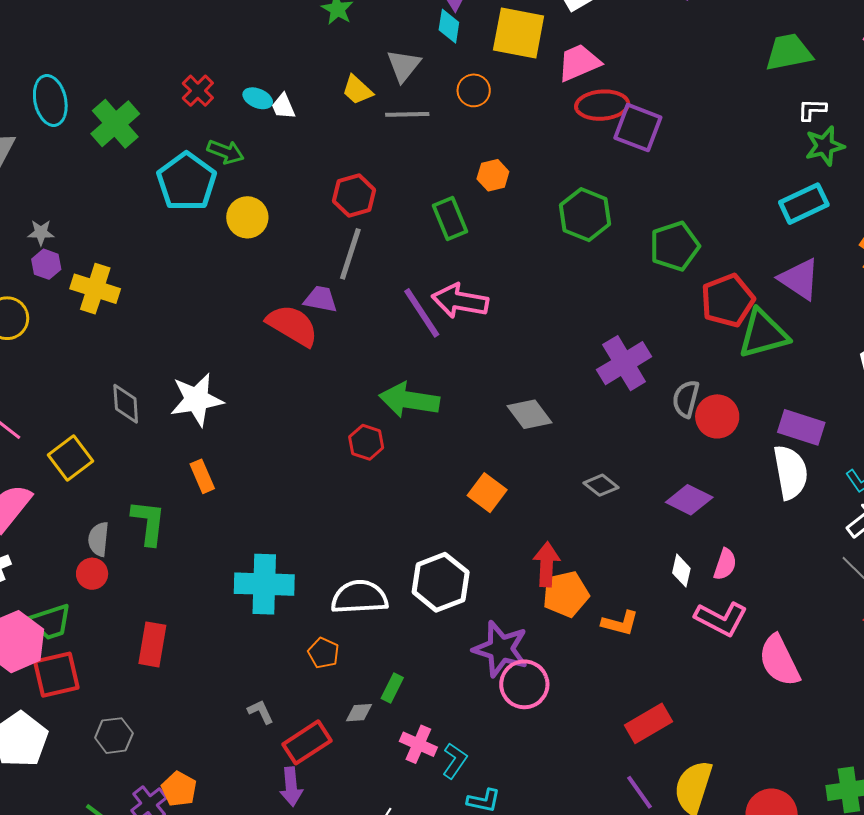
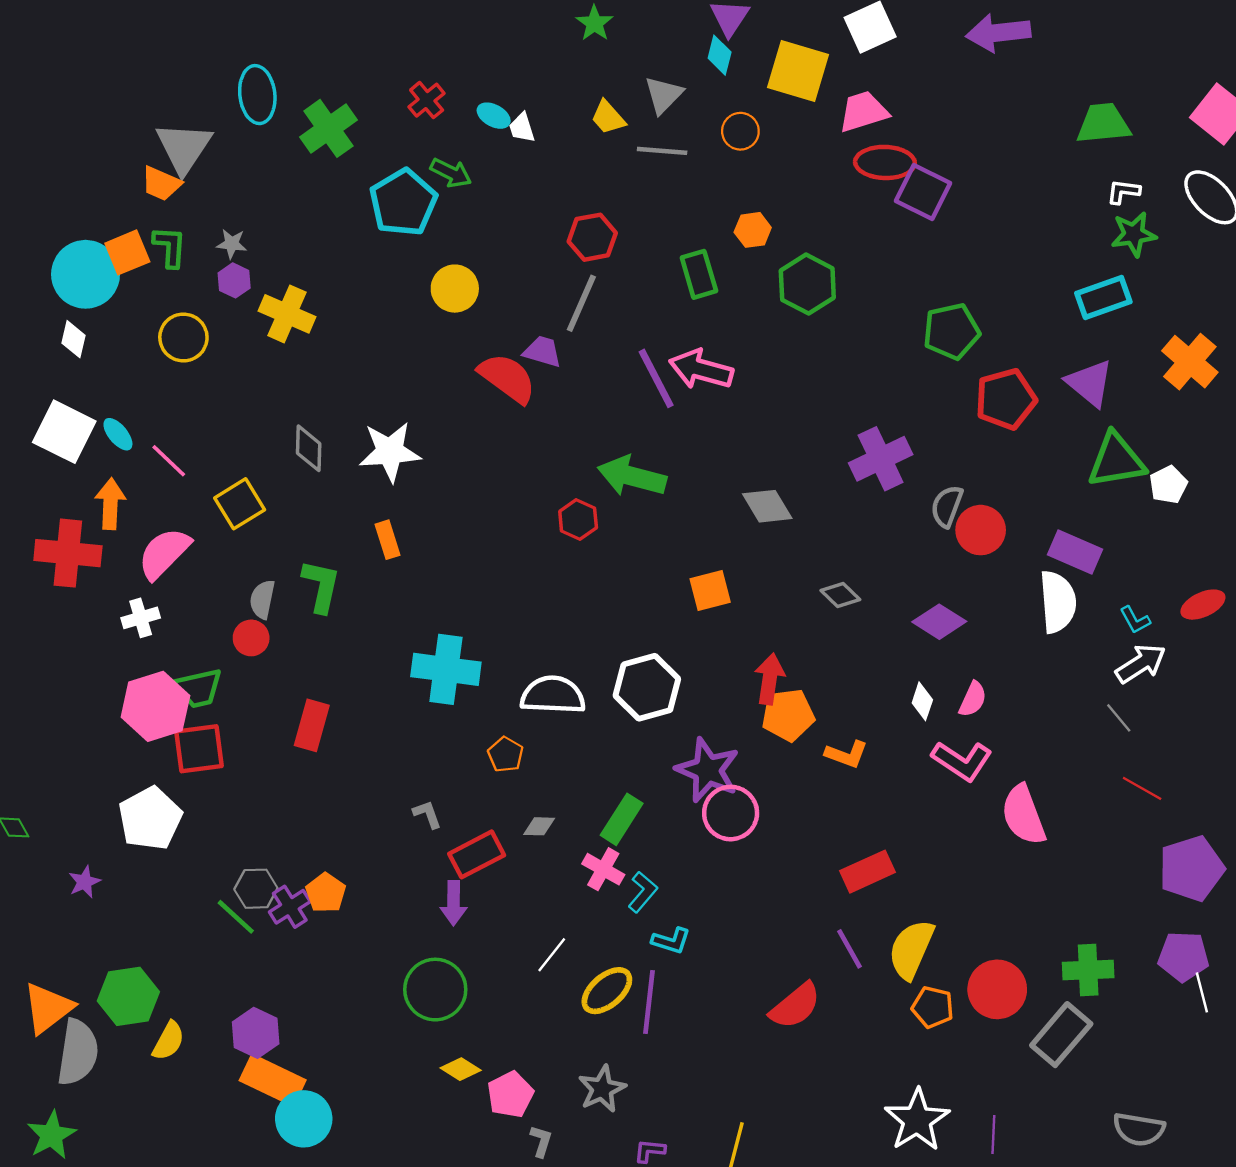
green hexagon: (585, 215) -> (807, 284), moved
yellow circle: (247, 217) -> (455, 289), moved
green triangle: (763, 334) -> (1116, 460), moved
orange square: (487, 493) -> (710, 590), turned 33
green rectangle: (392, 688) -> (622, 819), moved, size x1.5
gray hexagon: (114, 736) -> (256, 889), moved

